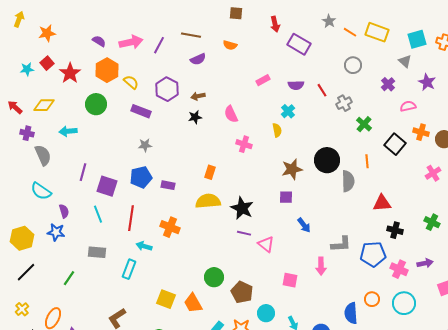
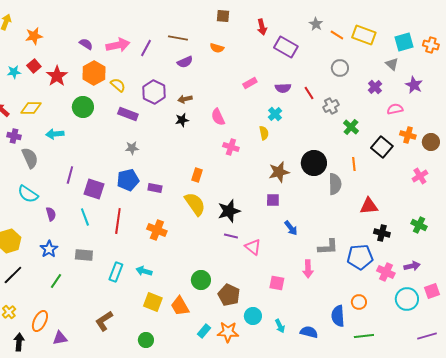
yellow semicircle: (208, 201) -> (195, 204), turned 60
black star: (242, 208) -> (229, 211), turned 30
blue star: (56, 232) -> (49, 249), moved, turned 30
cyan arrow: (144, 246) -> (144, 271), moved
cyan circle: (404, 303) -> (407, 299), moved

